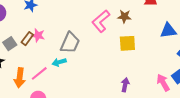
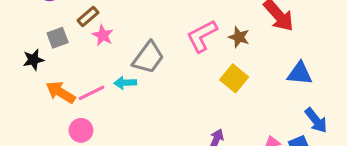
brown rectangle: (27, 39) -> (88, 17), moved
yellow square: (127, 43) -> (234, 78), turned 30
orange arrow: (20, 78) -> (61, 92), turned 102

